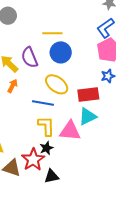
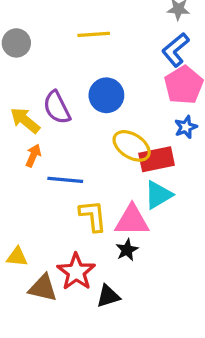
yellow line: (52, 33) -> (94, 34), moved
yellow ellipse: (57, 84) -> (132, 146), moved
blue line: (43, 103) -> (65, 180), moved
black star: (46, 148) -> (127, 250), moved

